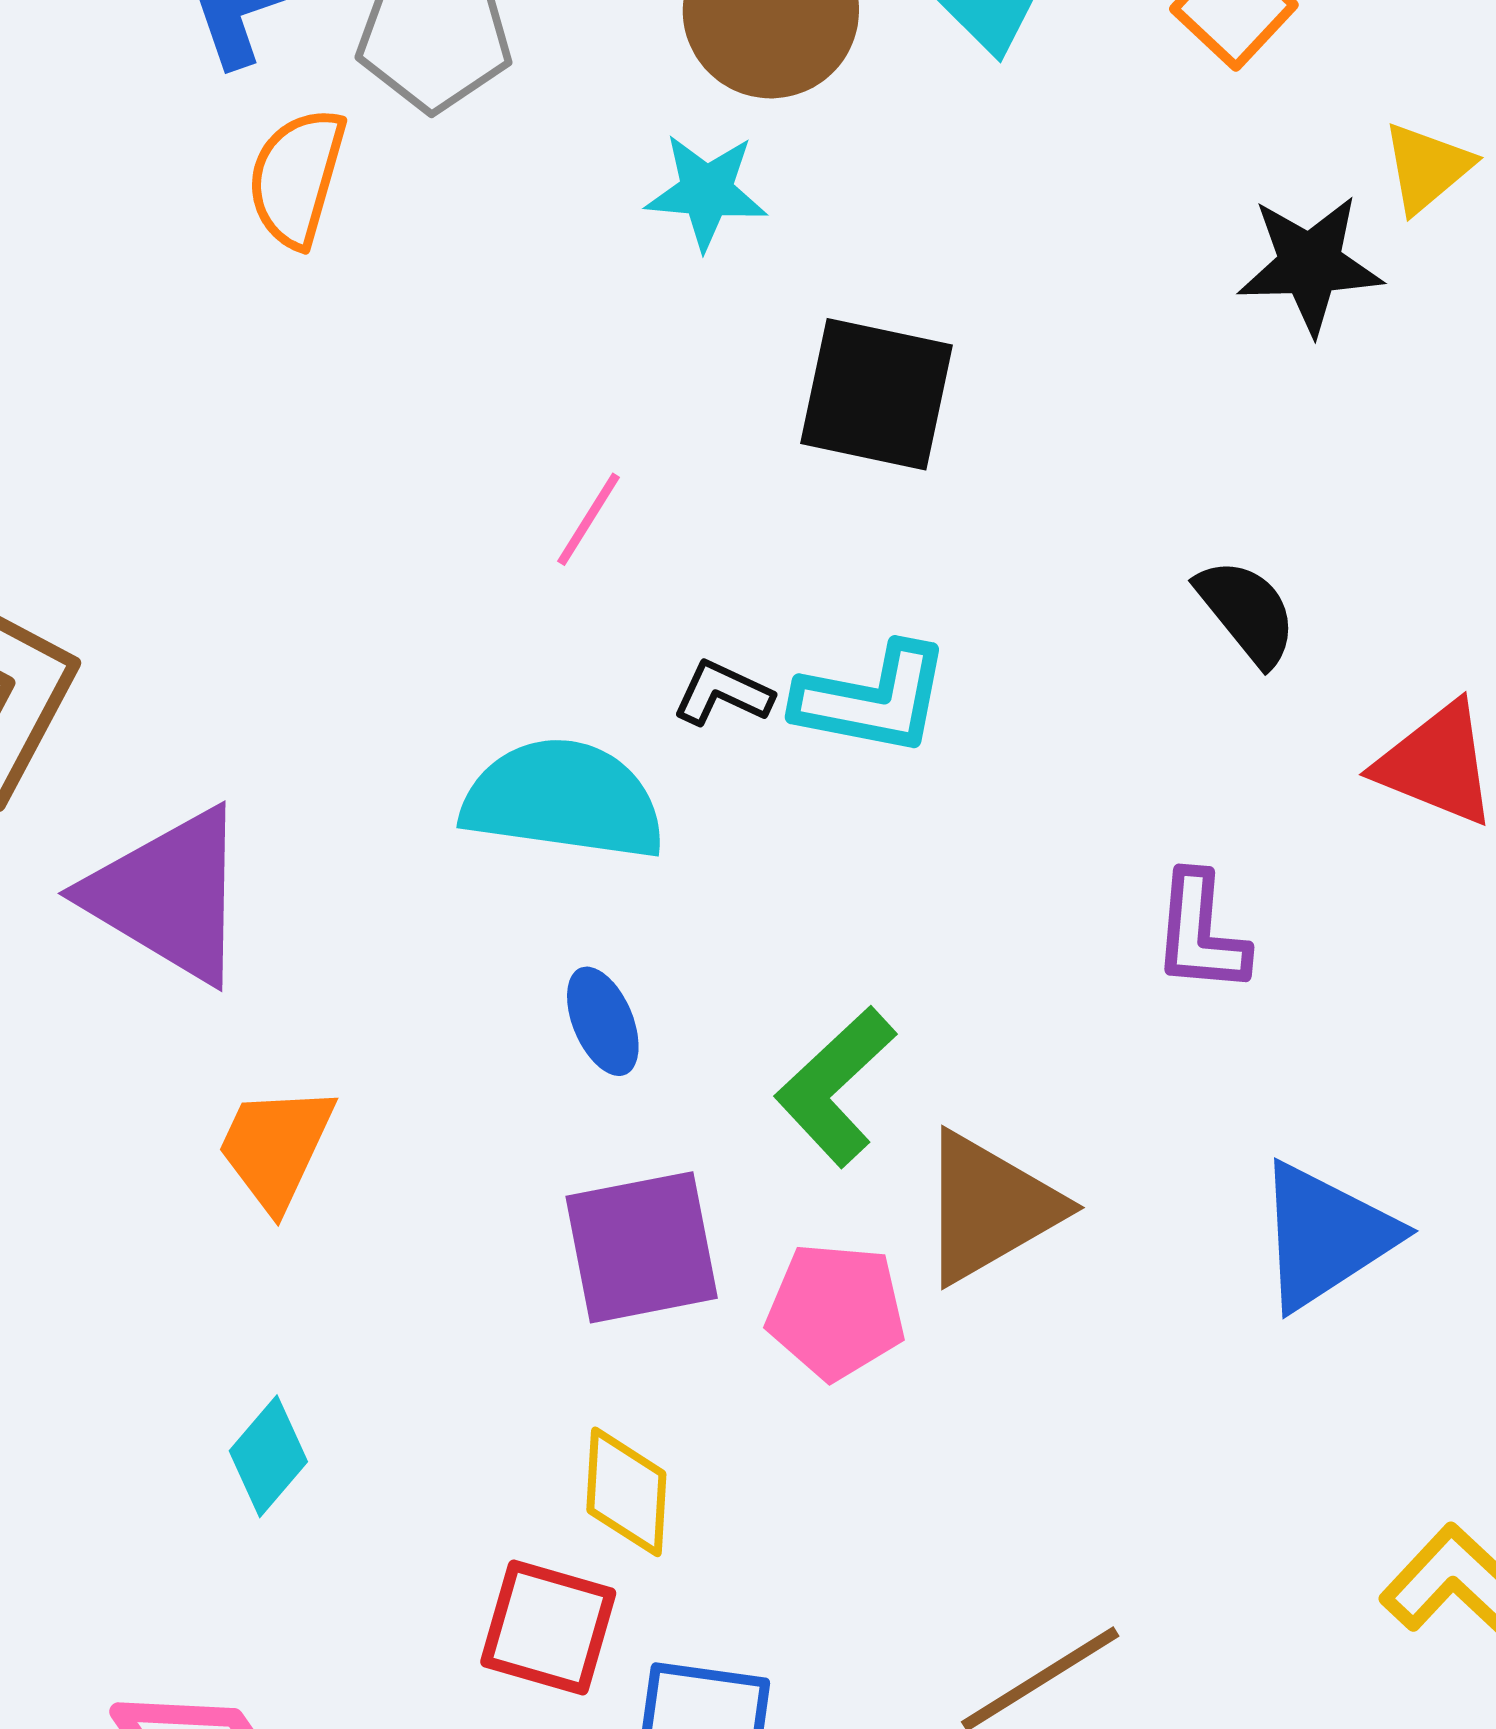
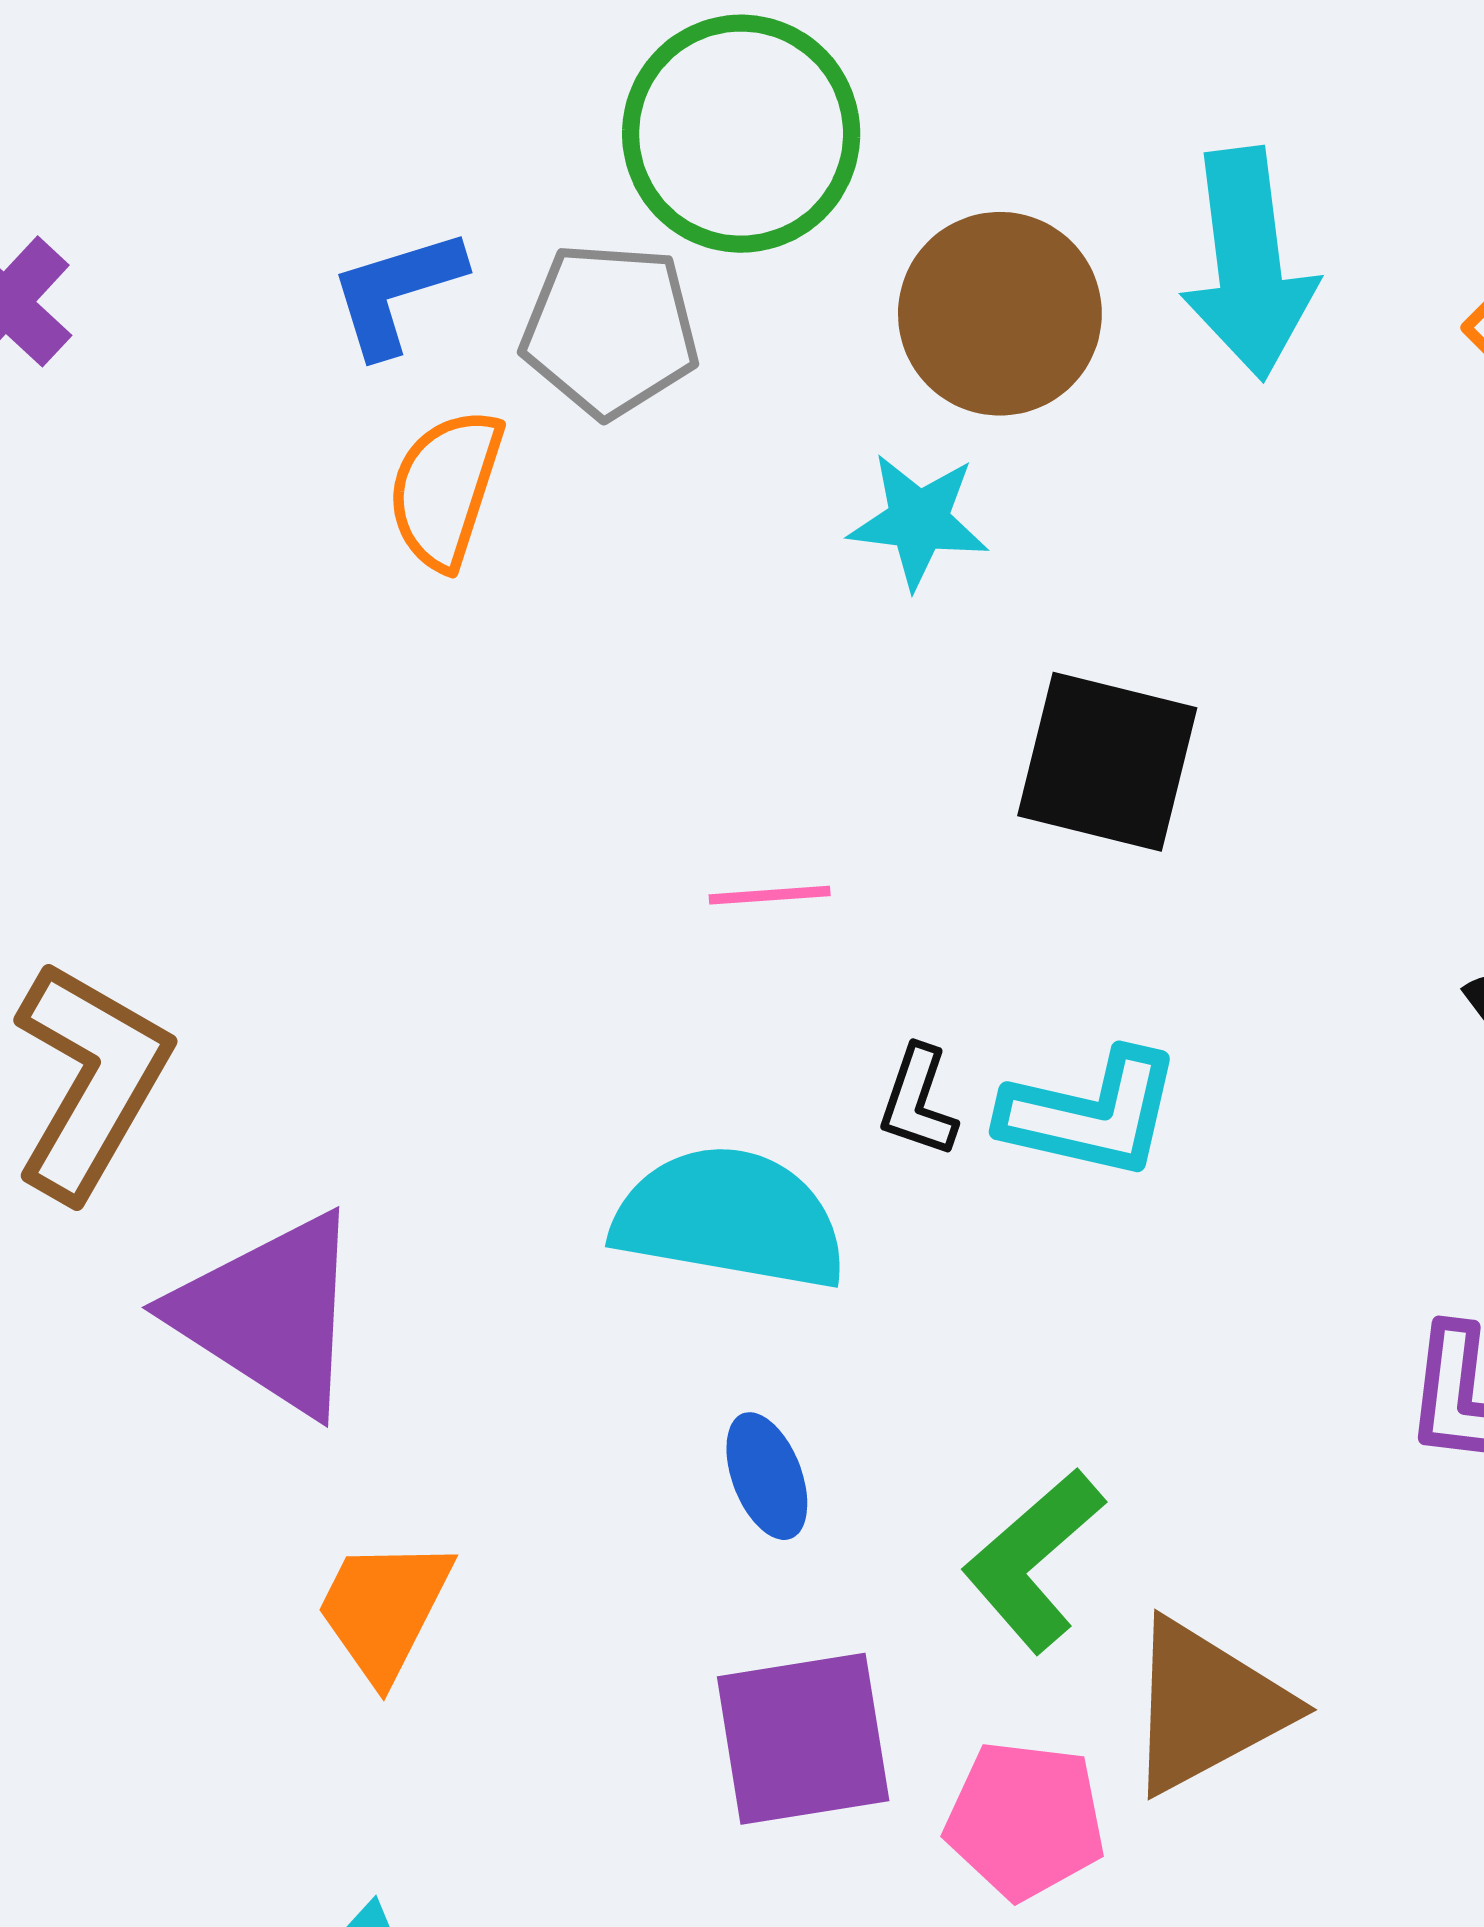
pink line: (589, 519) -> (770, 895), turned 52
black L-shape: (723, 693) -> (918, 1101), turned -98

